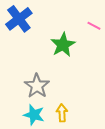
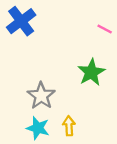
green star: (63, 45) -> (91, 72), moved

